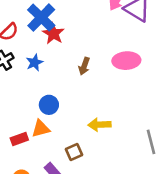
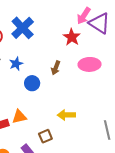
red star: (53, 34) -> (72, 37), moved
blue circle: (49, 105) -> (32, 83), moved

